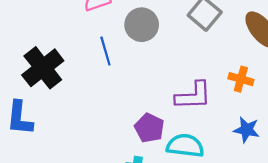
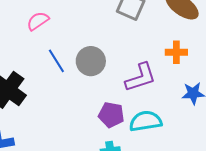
gray circle: (142, 25) -> (91, 61), moved

